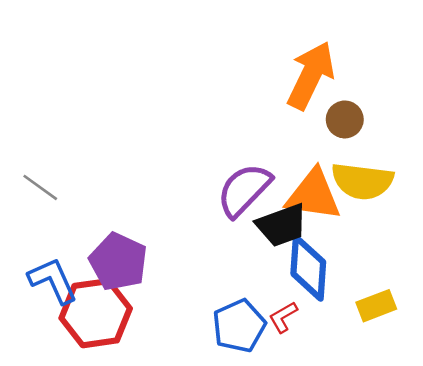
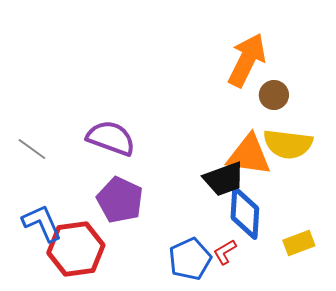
purple semicircle: (244, 190) -> (111, 138), moved, turned 66
purple pentagon: (118, 262) -> (120, 200), moved

